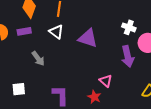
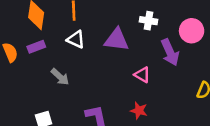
white cross: (129, 27) -> (148, 21), moved
pink triangle: (106, 81) -> (142, 75), moved

